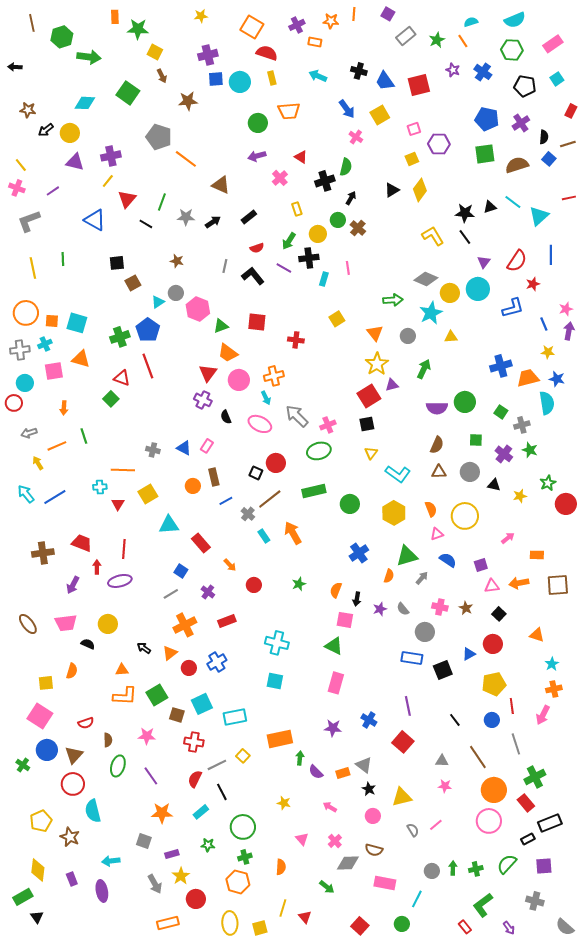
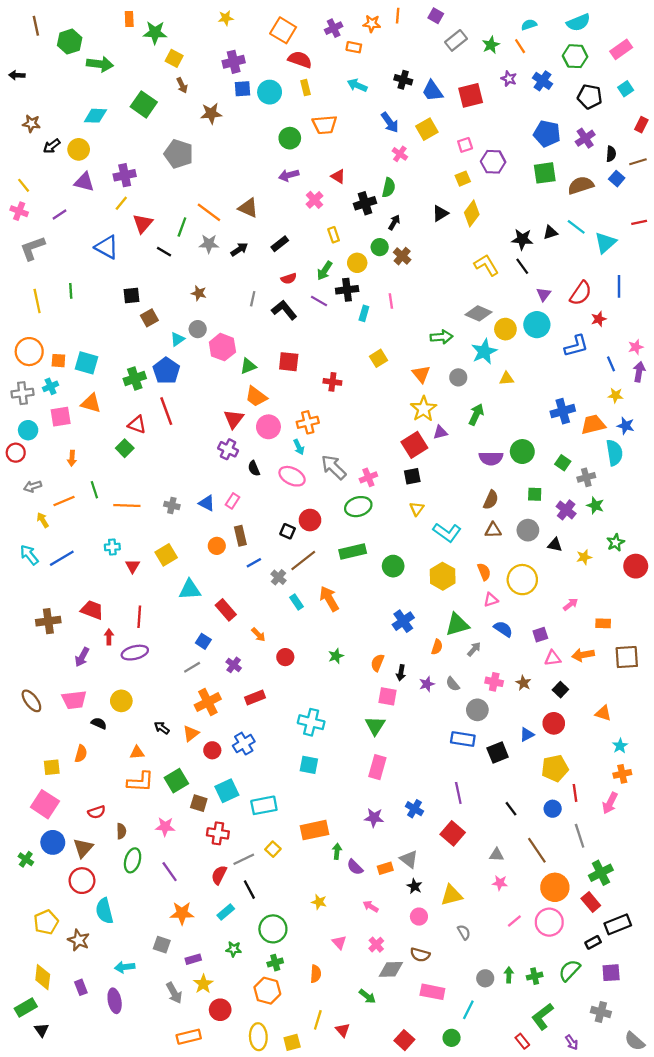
orange line: (186, 159) -> (209, 212), moved
orange line: (123, 470) -> (127, 505), moved
green triangle: (334, 646) -> (375, 726), turned 36
pink line: (436, 825) -> (514, 921), moved

